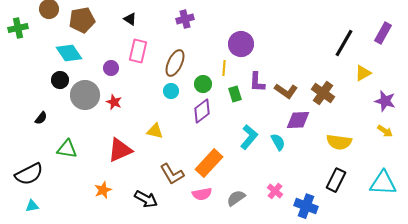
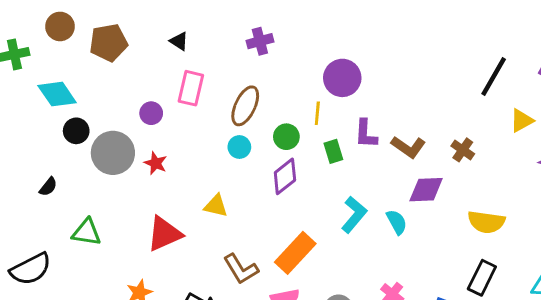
cyan diamond: (69, 53) -> (57, 94), moved
brown cross: (323, 93) -> (463, 150), size x0.7

